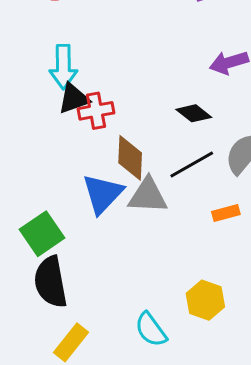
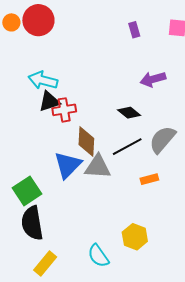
cyan arrow: (63, 67) -> (43, 80), turned 104

